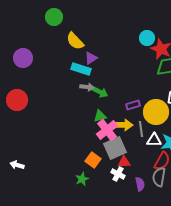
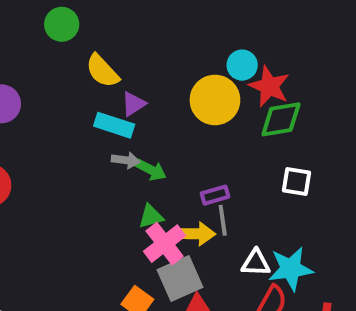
yellow circle: (156, 112) -> (215, 100), moved
gray line: (141, 129) -> (223, 220), moved

